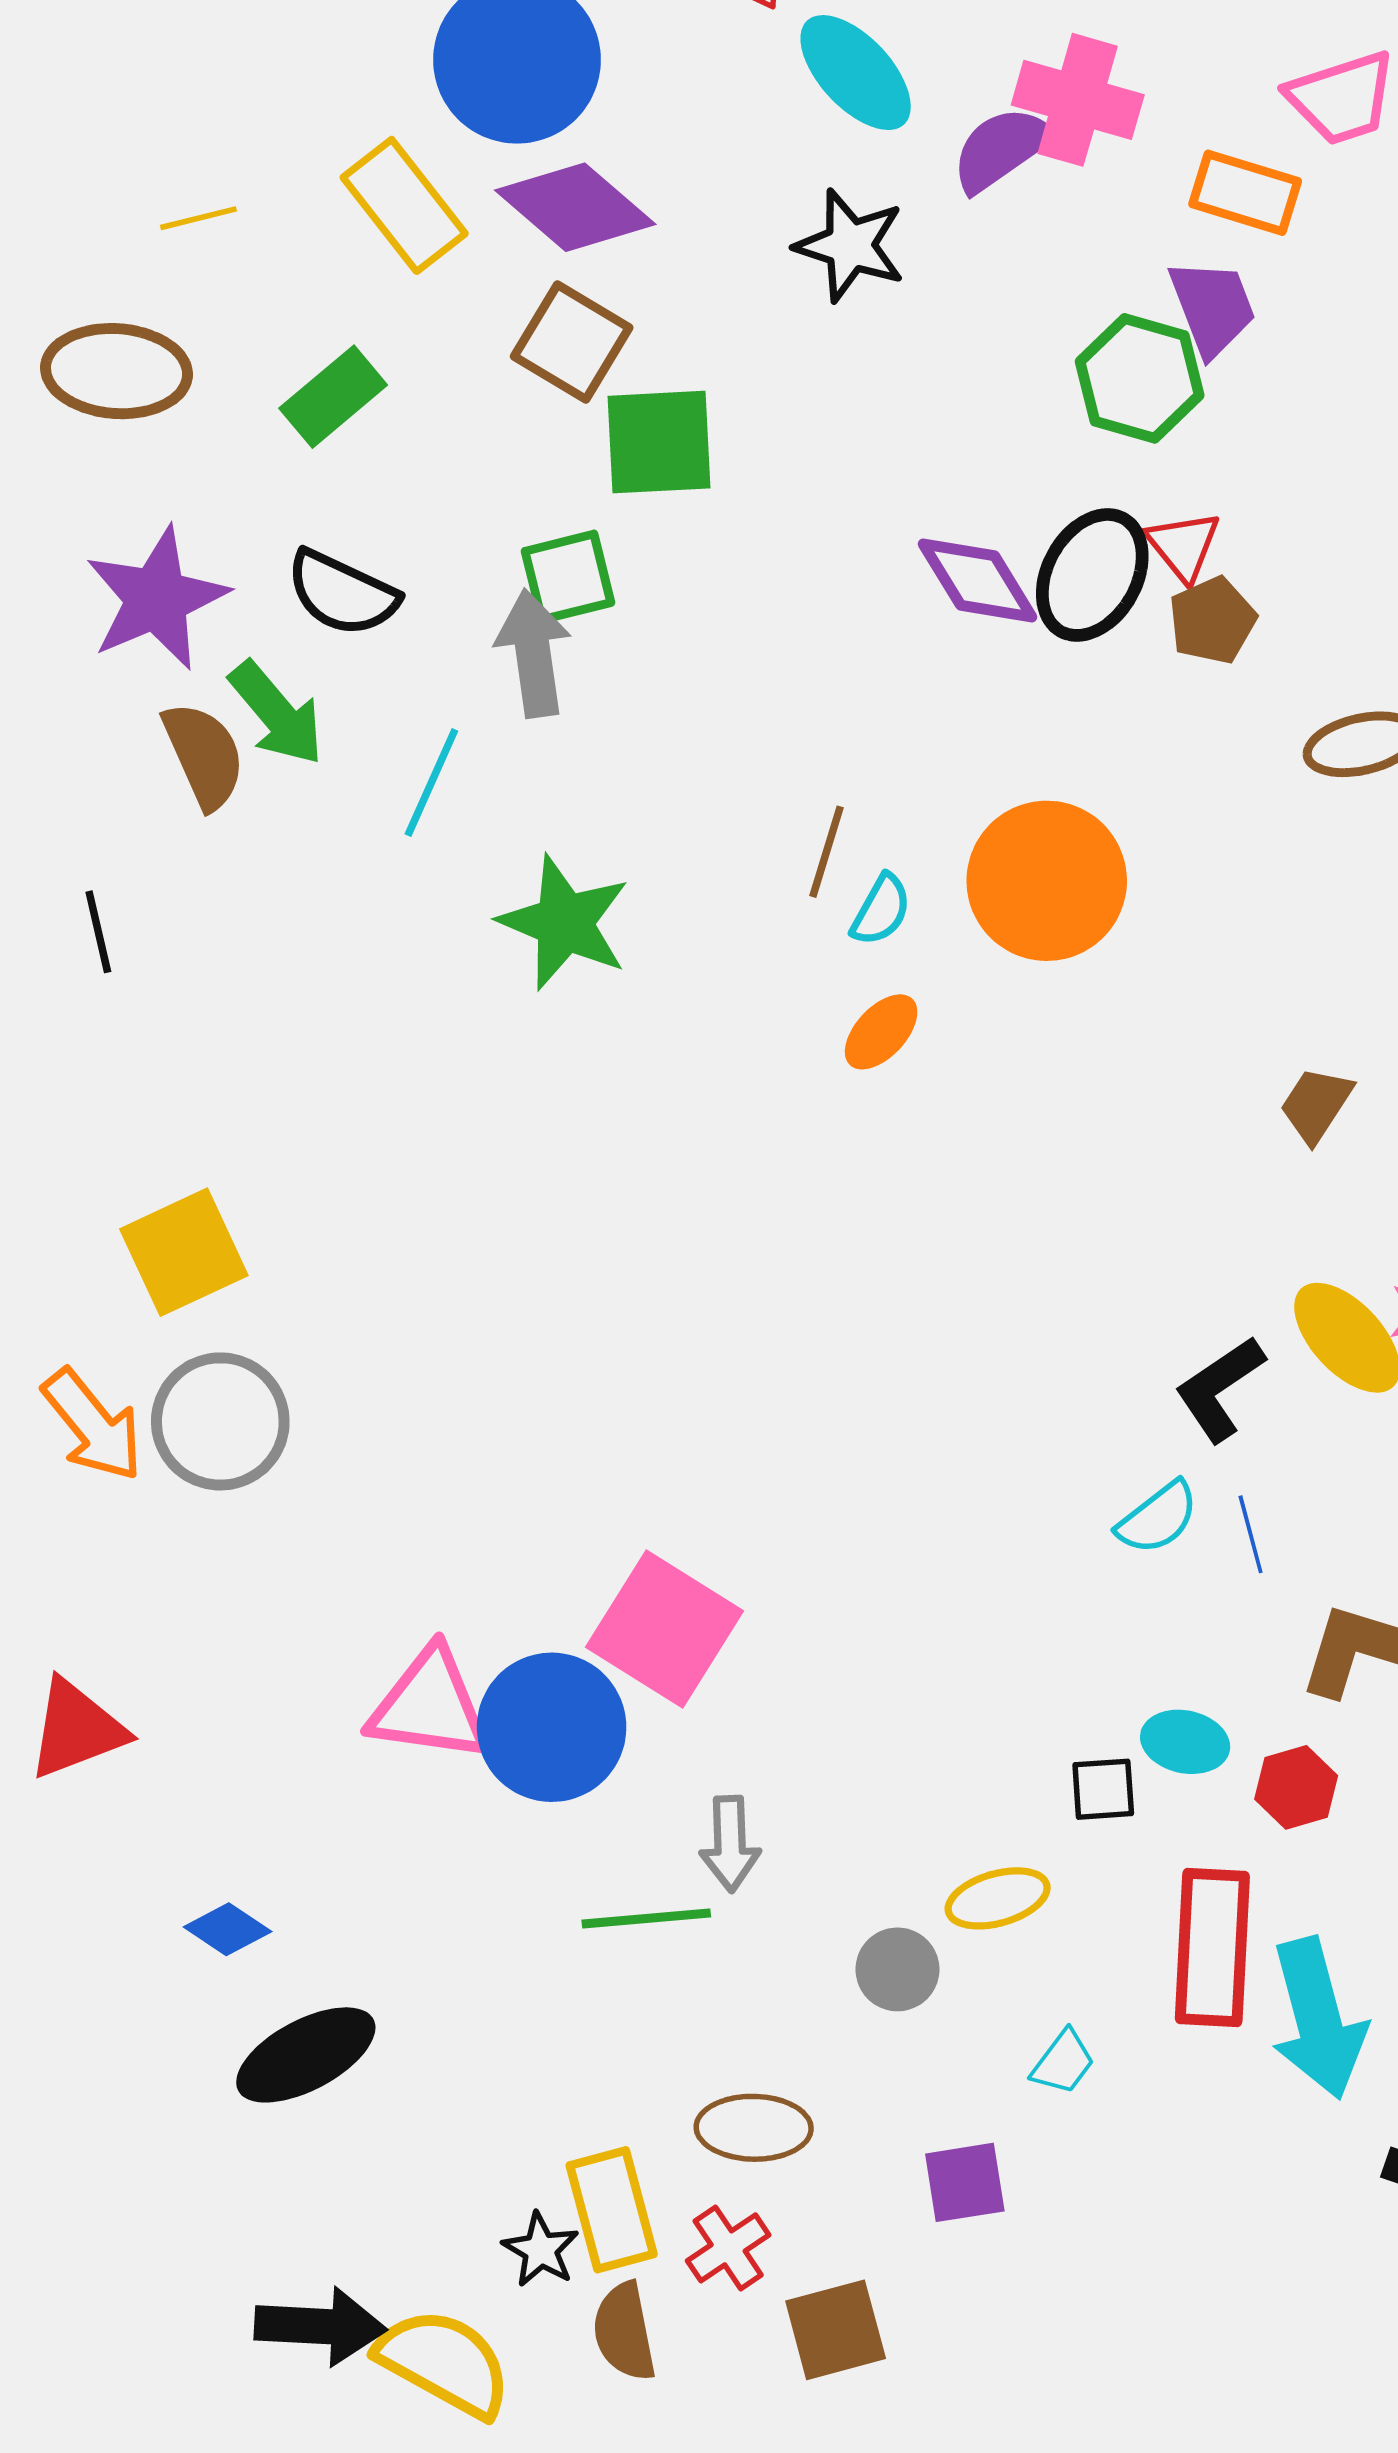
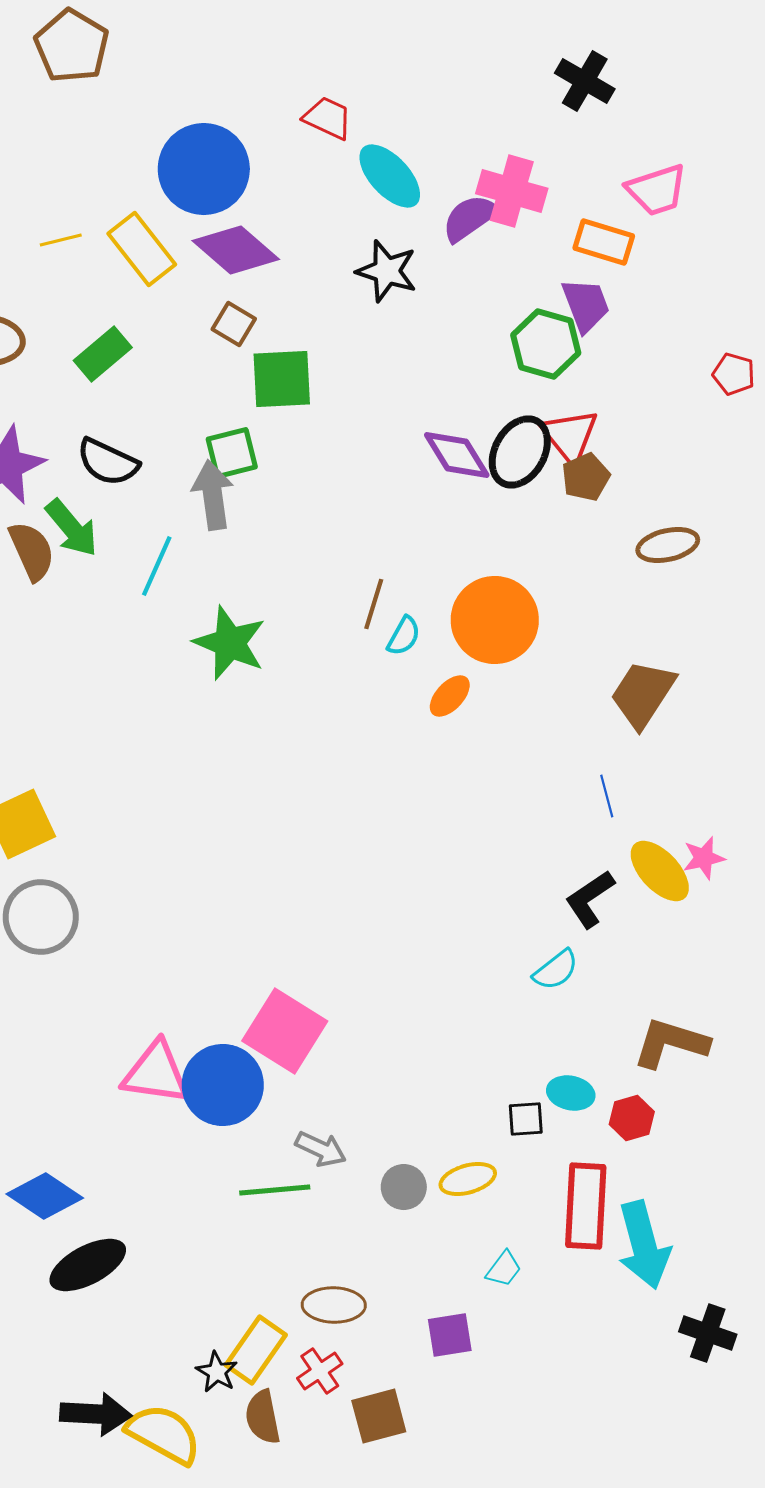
yellow line: (198, 218) -> (61, 240), moved
brown square: (572, 342) -> (234, 324), size x0.7
red triangle: (1183, 546) -> (570, 436), size x1.4
orange ellipse: (881, 1032) -> (450, 696), moved
brown trapezoid: (1316, 1105) -> (643, 694), moved, size x1.6
blue line: (1251, 1534) -> (607, 796), moved
gray arrow: (730, 1844) -> (321, 1149), turned -63
blue diamond: (228, 1929) -> (45, 1196), size x1.6
gray circle: (897, 1969) -> (404, 1187), moved
yellow rectangle: (612, 2210) -> (256, 1350), turned 50

